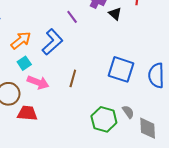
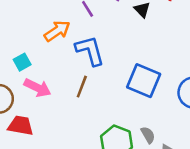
orange arrow: (21, 40) -> (57, 31), moved
blue L-shape: (52, 42) -> (90, 51), moved, turned -68

